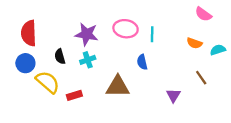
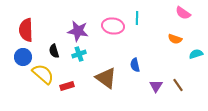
cyan line: (152, 34) -> (137, 18), moved
cyan semicircle: (218, 50) -> (196, 54), moved
blue semicircle: (142, 62) -> (135, 65), moved
brown line: (201, 78) -> (178, 85), moved
brown triangle: (118, 87) -> (106, 78), turned 35

